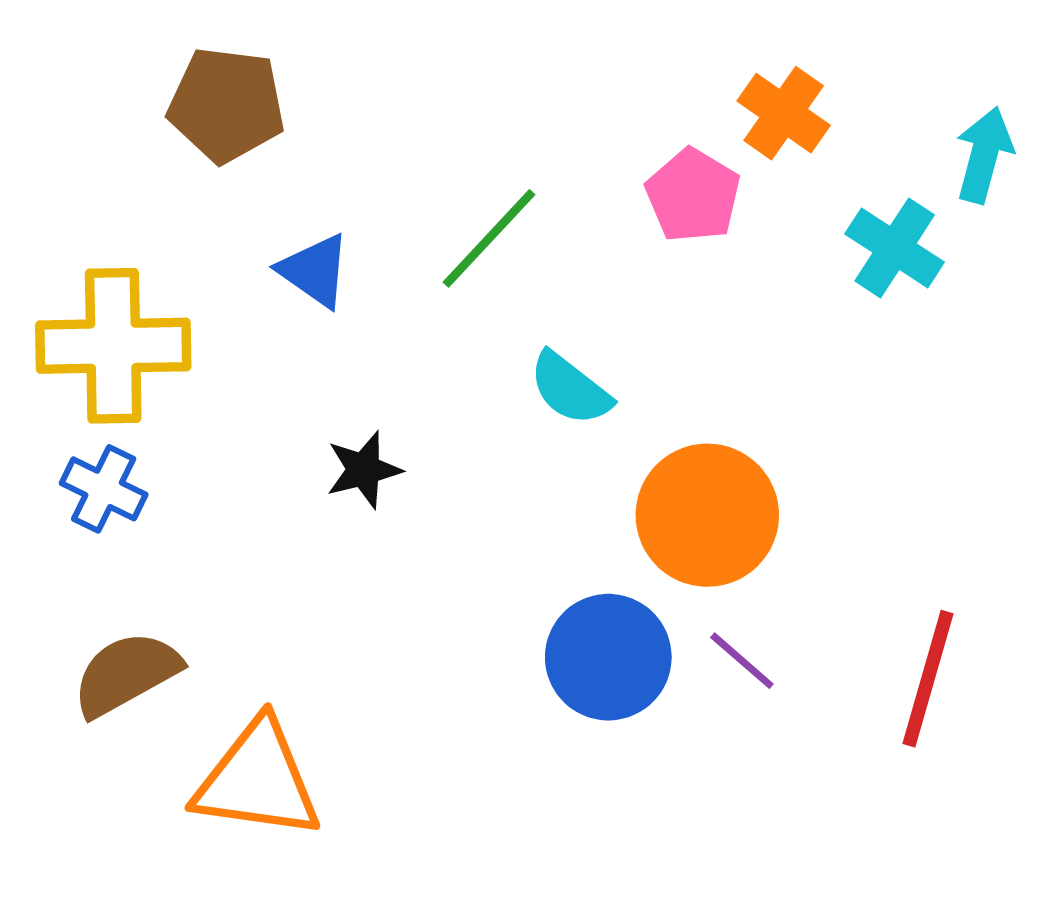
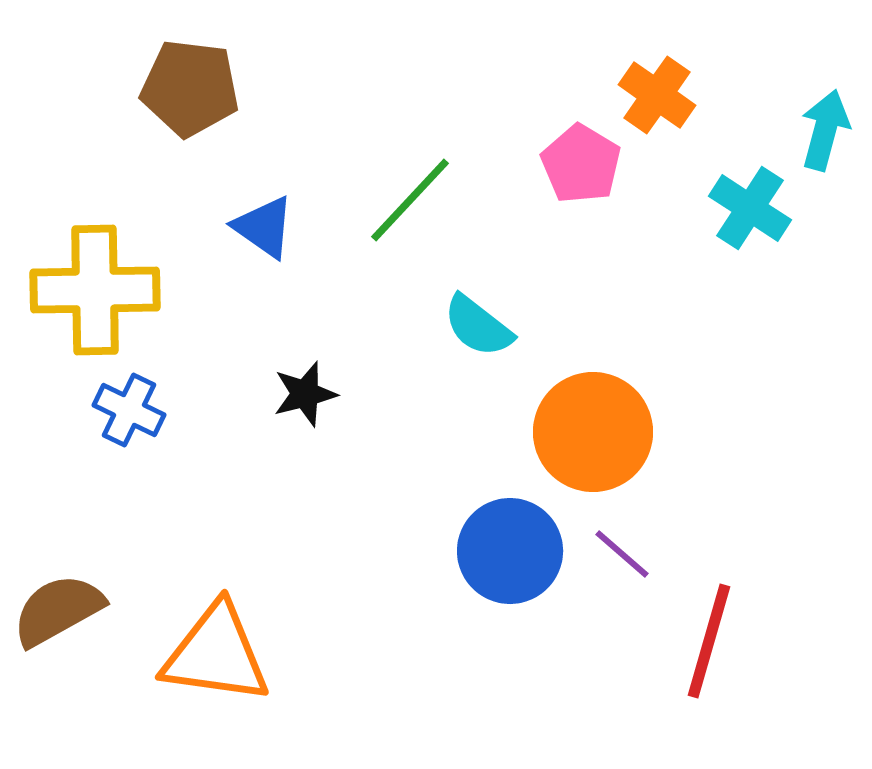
blue cross: (104, 489) -> (129, 410), moved
brown semicircle: (126, 674) -> (58, 610), moved
red line: (928, 679) -> (709, 641), moved

